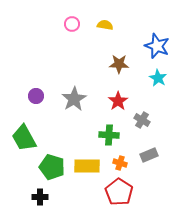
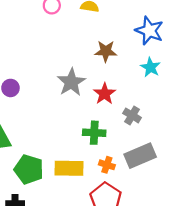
gray star: (74, 99) -> (71, 82), moved
gray rectangle: (149, 155) -> (140, 156), size x1.5

